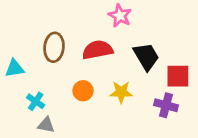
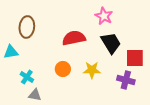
pink star: (120, 16) -> (104, 16), moved
brown ellipse: (54, 47) -> (27, 27), moved

